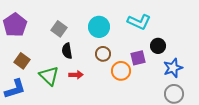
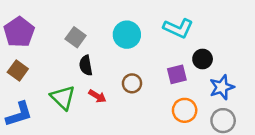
brown circle: (103, 54) -> (132, 83), moved
brown square: (22, 61) -> (18, 71), moved
orange circle: (121, 71) -> (185, 110), moved
red arrow: (76, 75) -> (97, 96), turned 32

